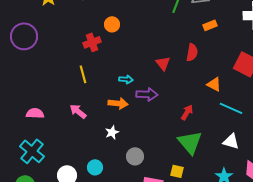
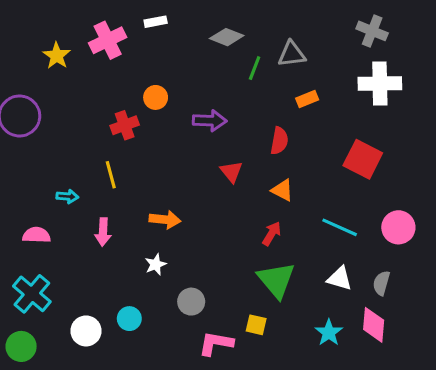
red triangle: (163, 63) -> (231, 172), moved
cyan arrow: (126, 79) -> (67, 196), moved
orange triangle: (214, 84) -> (282, 190), moved
purple arrow: (147, 94) -> (210, 121), moved
pink arrow: (78, 111) -> (103, 232), turned -126

